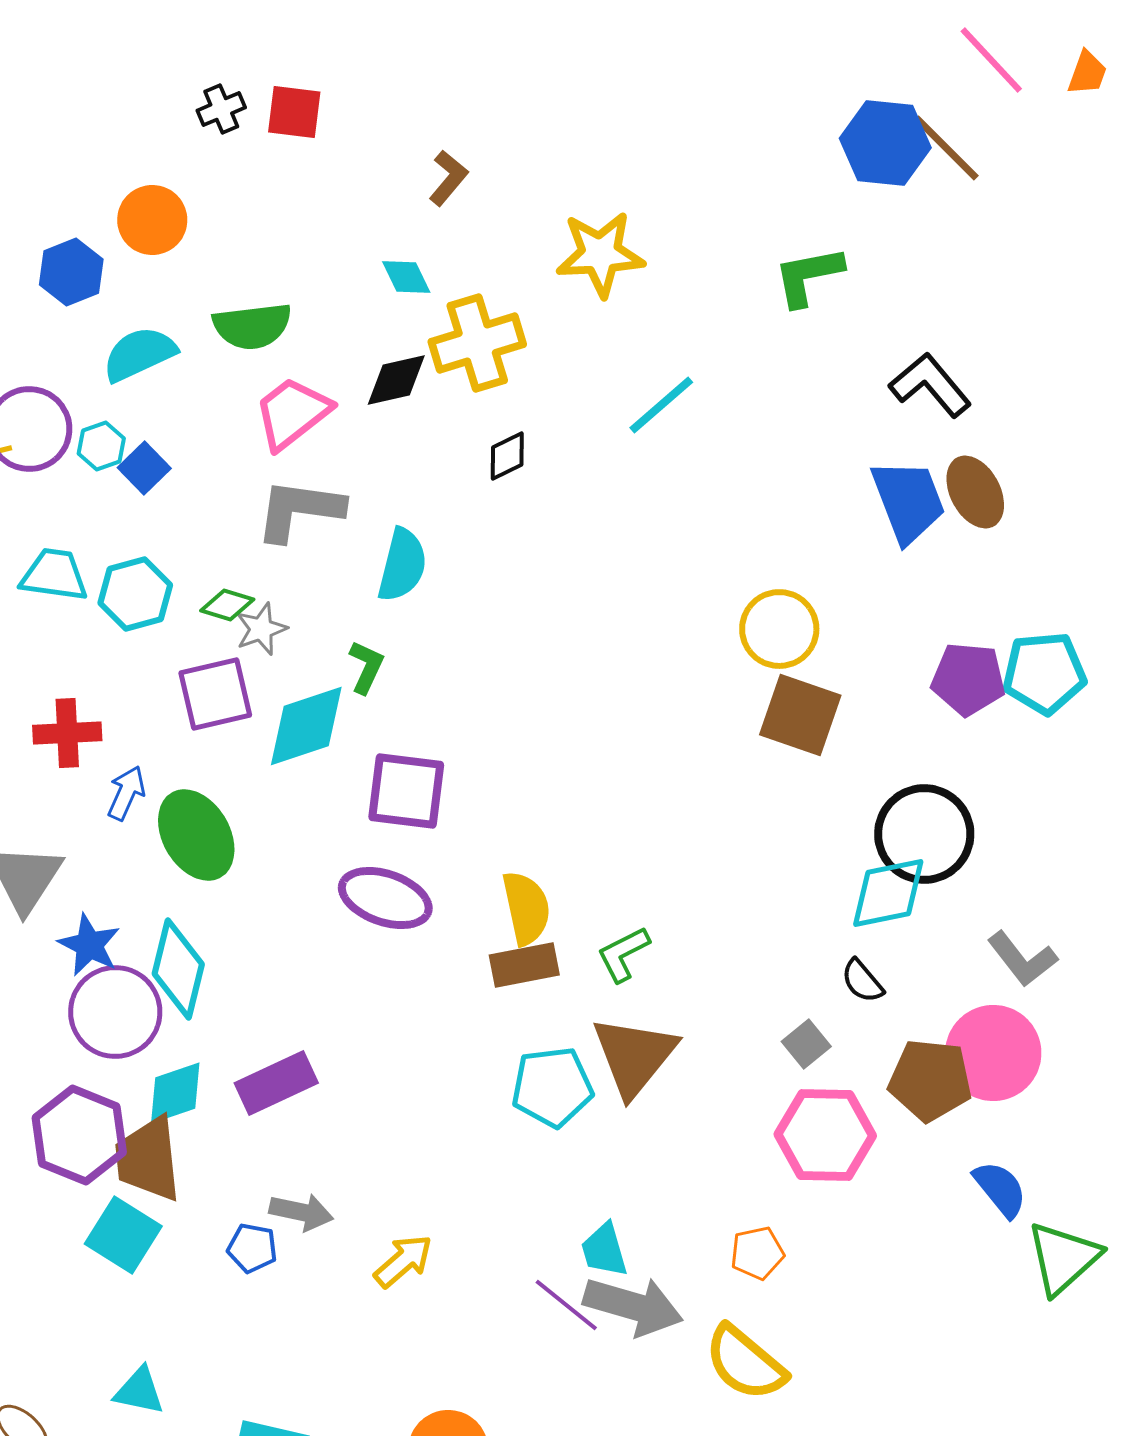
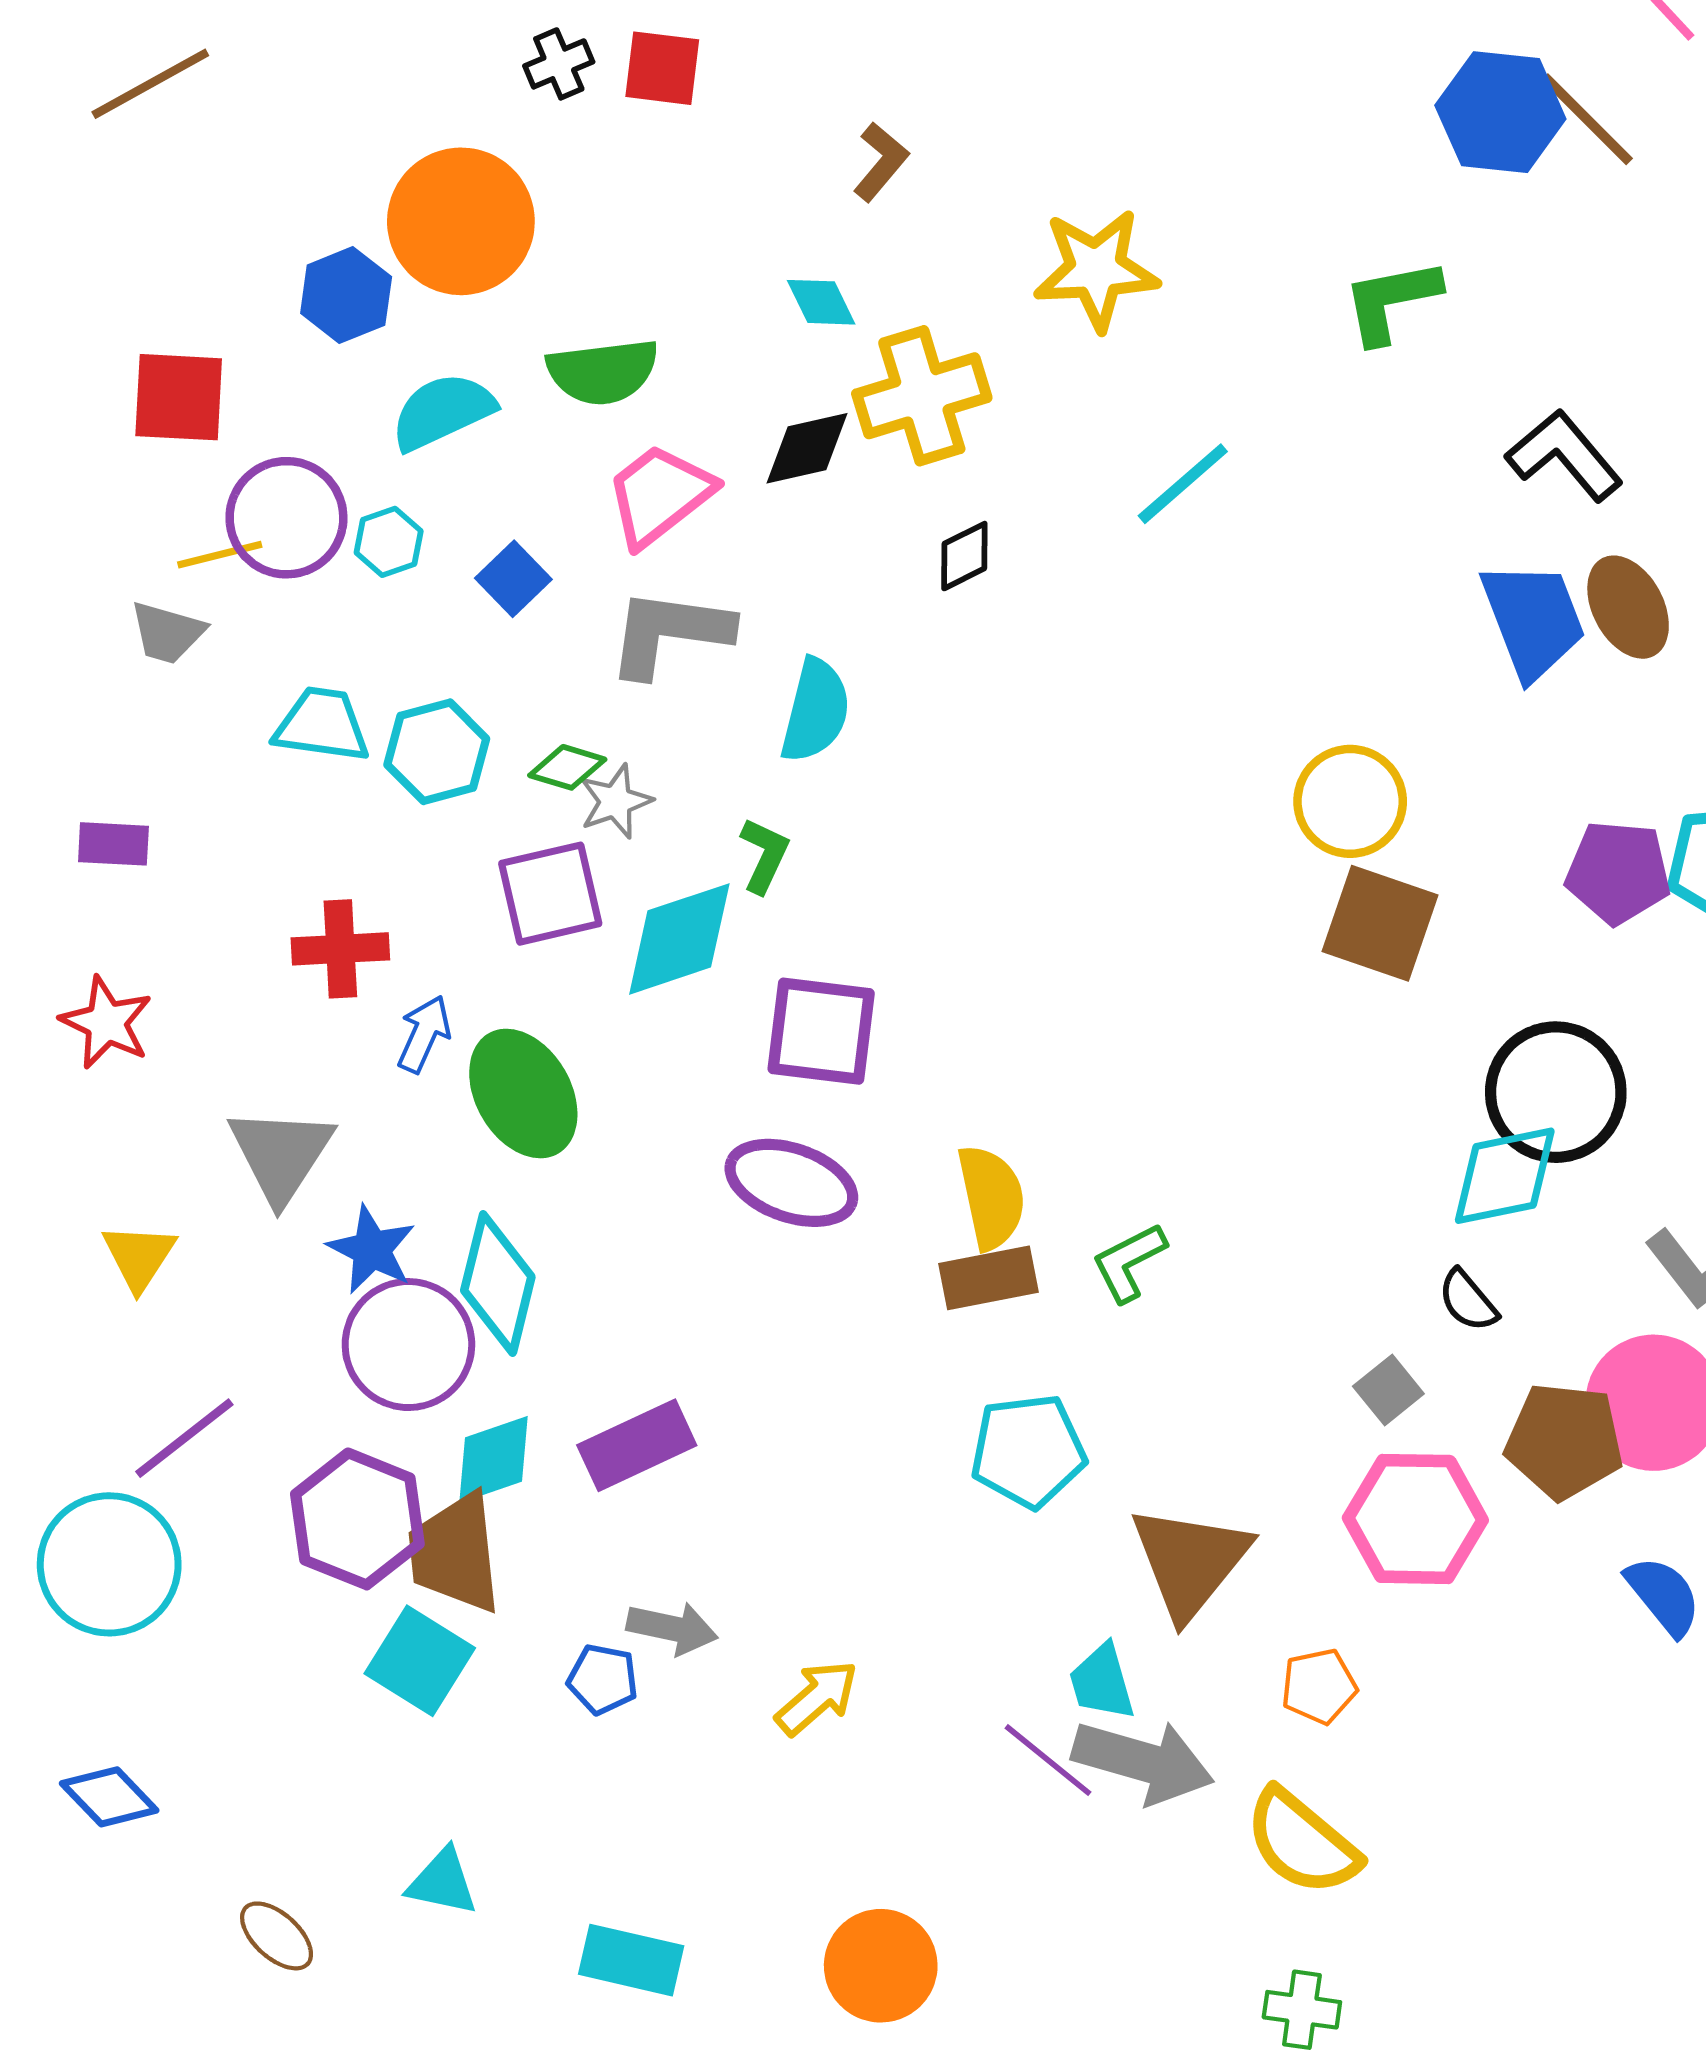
orange circle: (152, 220) -> (461, 221), size x1.5
blue square: (144, 468) -> (513, 579), moved
brown triangle: (634, 1056) -> (1190, 1562), moved

